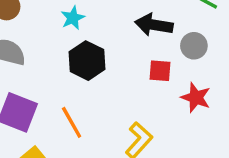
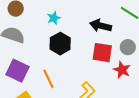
gray circle: (194, 46) -> (128, 47), moved
red square: (160, 71) -> (102, 53), size x1.5

